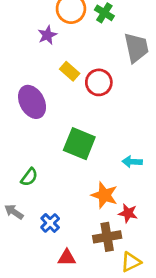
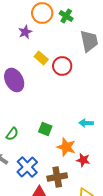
green square: (79, 144) -> (45, 129), moved, size x0.6
blue cross: (50, 223) -> (27, 167), size x1.5
brown cross: (107, 237) -> (57, 177), moved

